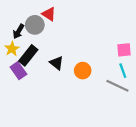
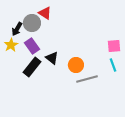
black rectangle: (28, 55) -> (32, 67), moved
purple rectangle: (18, 71) -> (32, 46), moved
gray line: (117, 86) -> (87, 79), moved, turned -40

